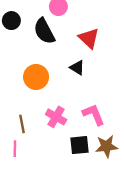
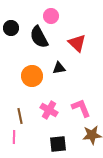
black triangle: (77, 68) -> (59, 68), moved, turned -40
black square: (80, 145) -> (58, 144), moved

